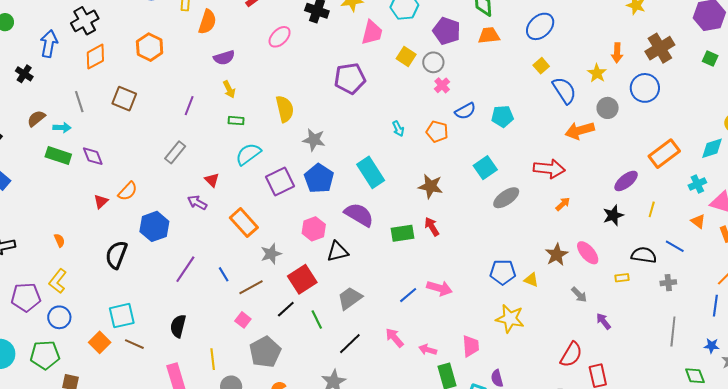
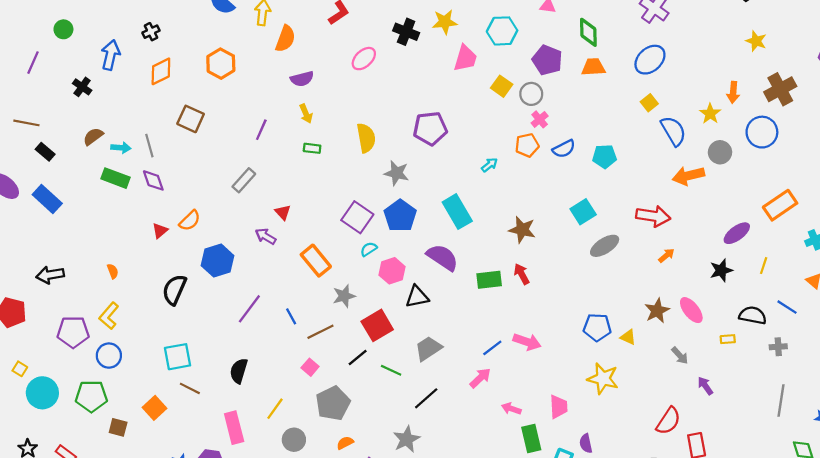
black cross: (85, 21) -> (151, 32), size x0.6
purple pentagon: (350, 78) -> (430, 128), moved
gray line: (79, 102) -> (149, 146), moved
cyan arrow: (398, 129) -> (489, 165), turned -105
orange pentagon: (437, 132) -> (527, 145), moved, turned -30
cyan semicircle: (248, 154) -> (369, 249), moved, size x0.6
purple square: (280, 182) -> (357, 217), turned -32
green line: (317, 319) -> (391, 370), turned -42
pink arrow: (394, 338) -> (480, 378), moved, turned 85
orange square: (100, 342) -> (155, 408), moved
yellow line: (213, 359) -> (275, 409), turned 40

